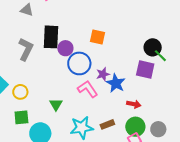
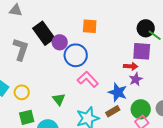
black rectangle: (51, 37) -> (44, 33), turned -30
purple star: (103, 74) -> (136, 79), moved
blue star: (116, 83) -> (118, 92), moved
red arrow: (134, 104) -> (131, 66), moved

